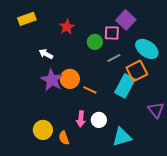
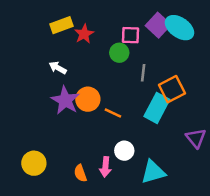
yellow rectangle: (27, 19) -> (62, 25), moved
pink square: (112, 33) -> (131, 35), moved
cyan ellipse: (147, 49) -> (180, 28), moved
gray line: (114, 58) -> (143, 73), turned -56
pink arrow: (81, 119) -> (105, 167), moved
yellow circle: (43, 130) -> (34, 163), moved

